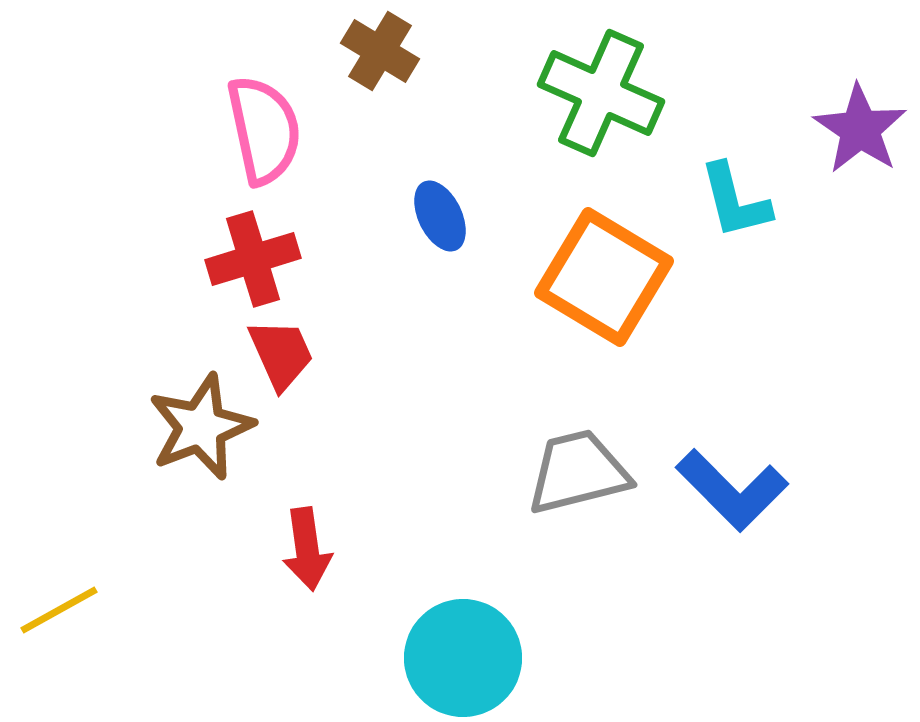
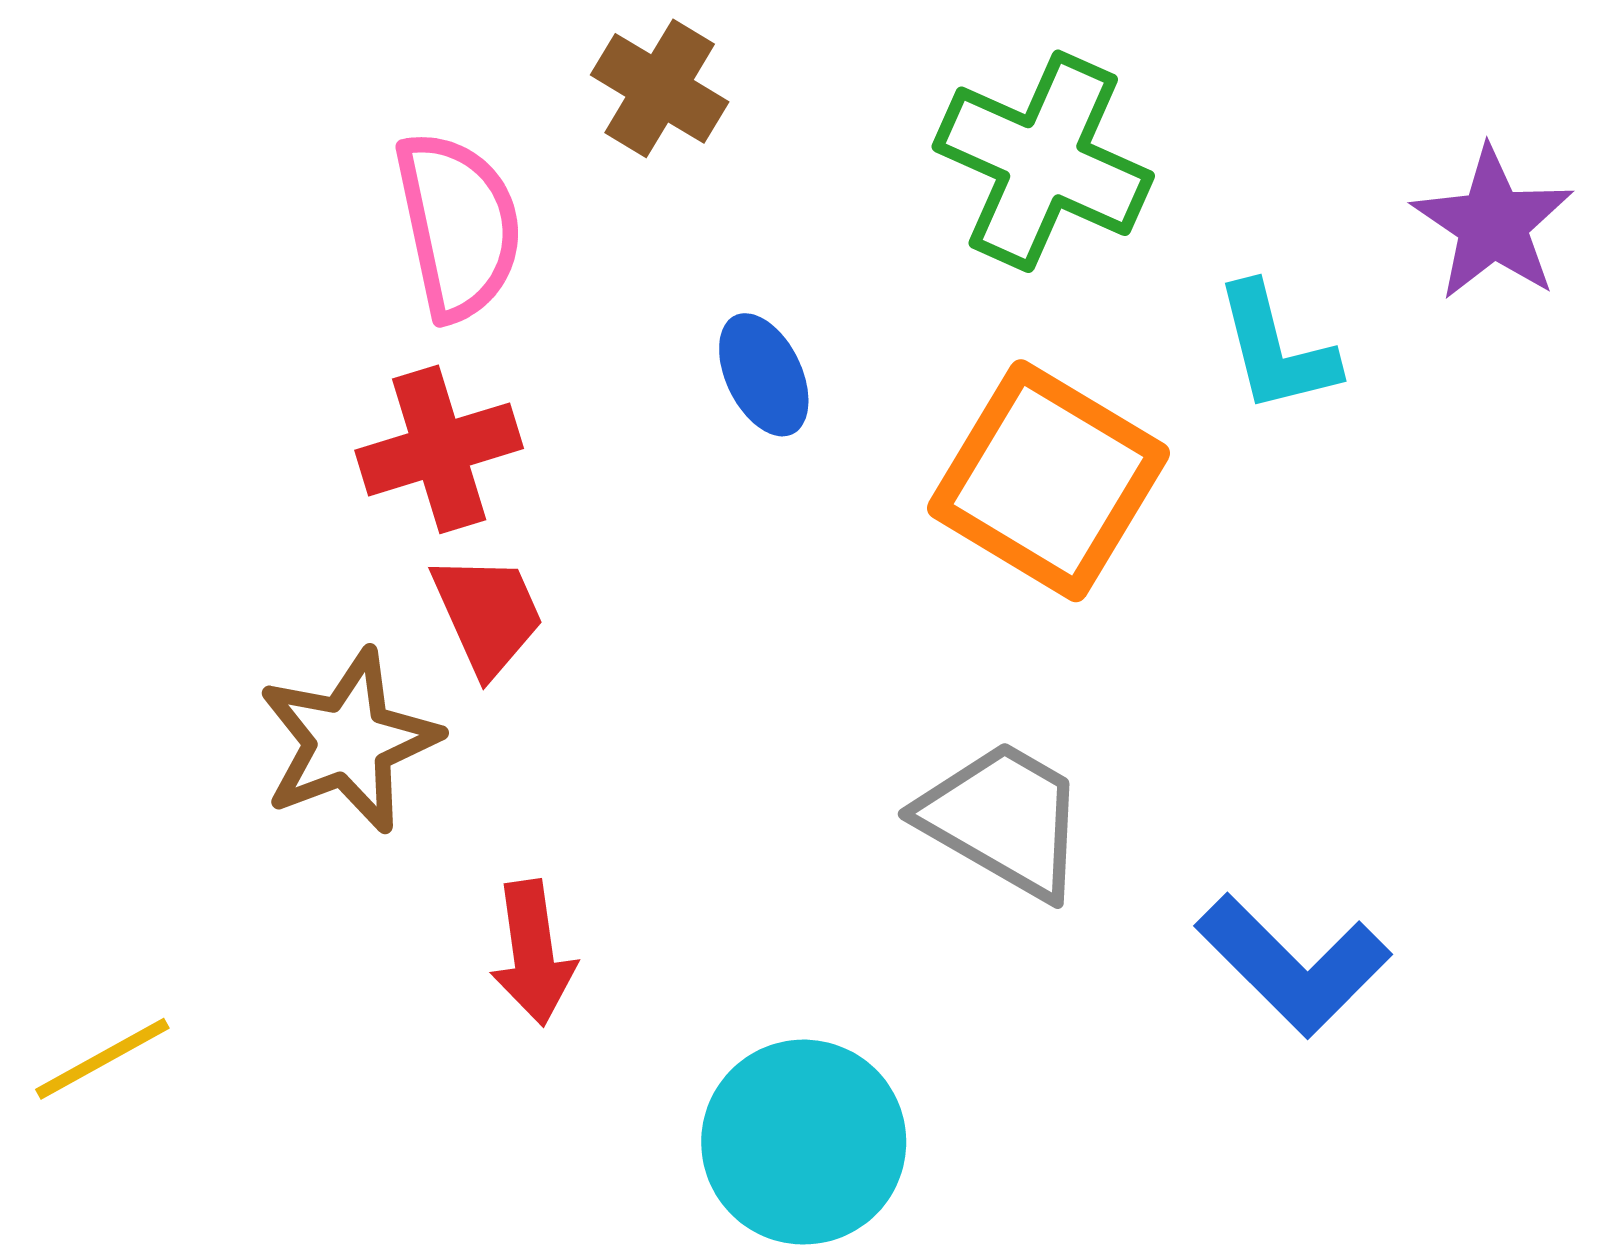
gray trapezoid: (578, 472) -> (1003, 819), turned 44
blue L-shape: (732, 490) -> (1293, 965), moved

